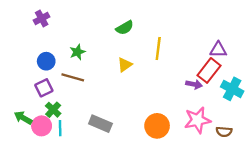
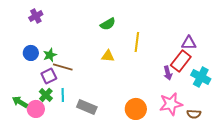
green star: (77, 52) -> (50, 55), moved
blue circle: (46, 61) -> (31, 53), moved
yellow triangle: (125, 65) -> (108, 56), turned 40
purple arrow: (194, 84) -> (168, 73), turned 64
purple square: (44, 88) -> (49, 76), moved
cyan line: (60, 128) -> (63, 95), moved

